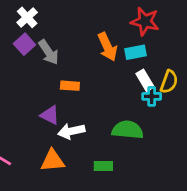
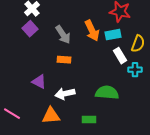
gray arrow: (49, 52) -> (63, 35), moved
yellow semicircle: (169, 82) -> (138, 44), moved
cyan cross: (152, 96) -> (135, 70), moved
purple triangle: (50, 115) -> (39, 82), moved

